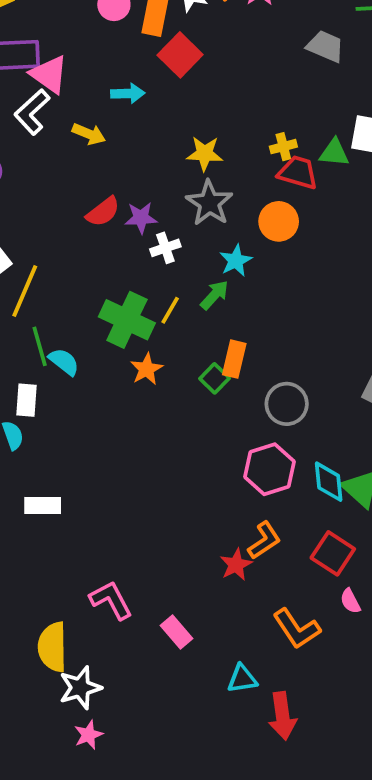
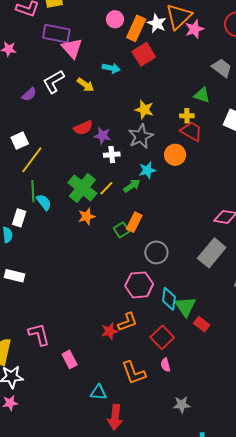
white L-shape: (32, 112) -> (54, 82), moved
green triangle: (334, 153) -> (202, 95), moved

